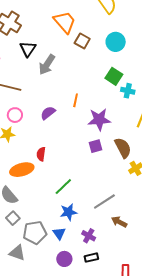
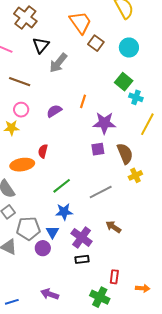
gray line: (104, 201) -> (101, 192), moved
purple cross: (89, 236) -> (82, 237), size x1.5
purple circle: (64, 259) -> (43, 248), moved

